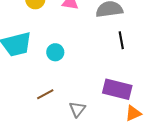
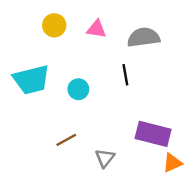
black line: (121, 40) -> (125, 75), moved

